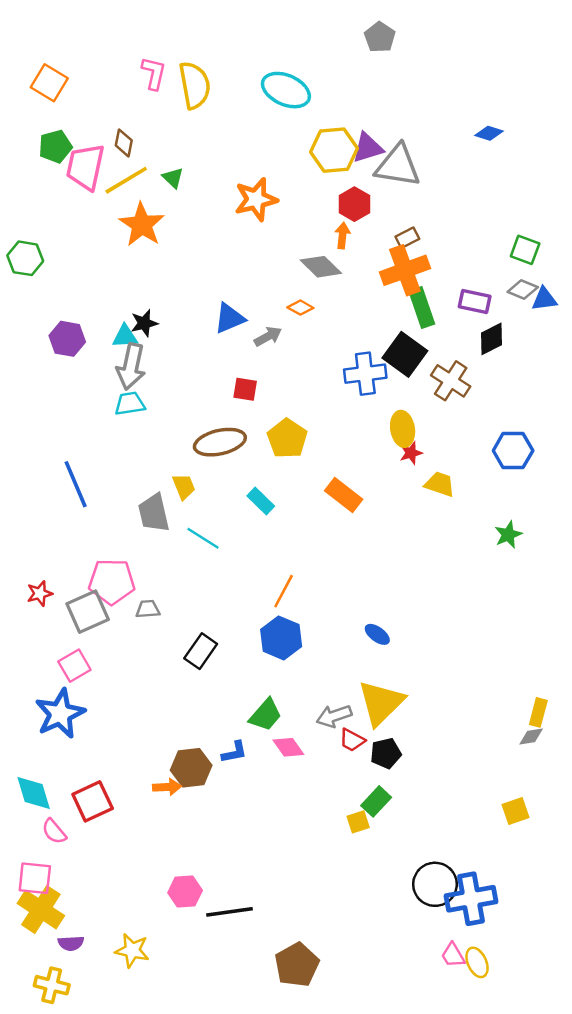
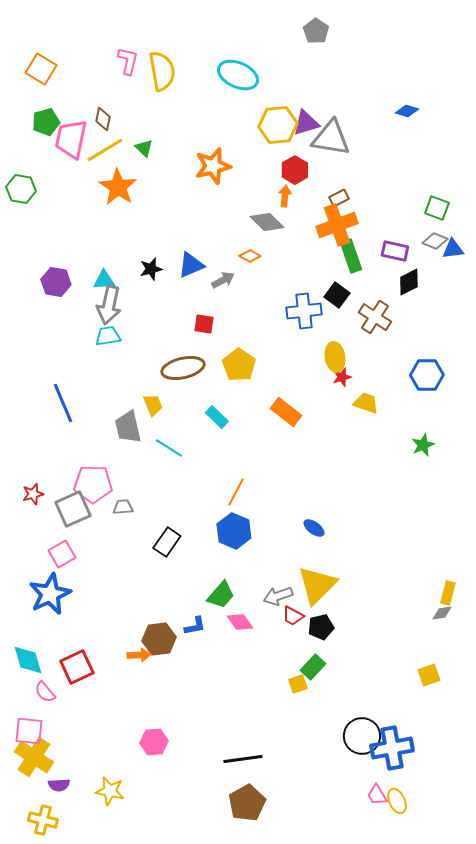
green hexagon: (25, 258) -> (21, 189), moved
black star: (144, 323) -> (151, 269), moved
black square: (405, 354) -> (337, 295), size x0.7
black line: (230, 912) -> (243, 759), moved

